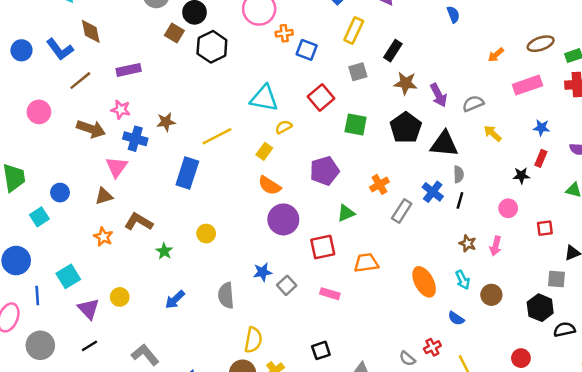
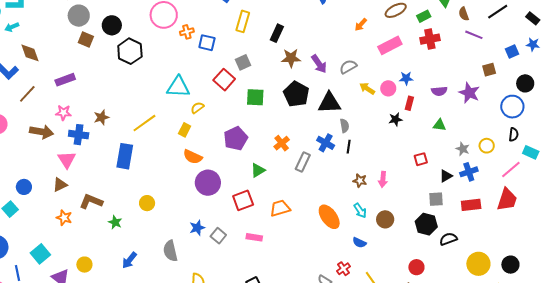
brown square: (174, 33) -> (86, 40), moved
gray square: (358, 72) -> (243, 62), moved
pink circle: (508, 208) -> (388, 88), moved

